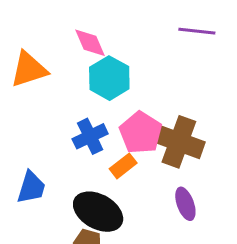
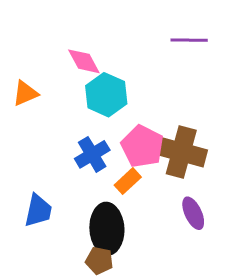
orange triangle: (29, 69) -> (25, 93), size x0.7
black ellipse: (98, 212) -> (107, 229), turned 63

